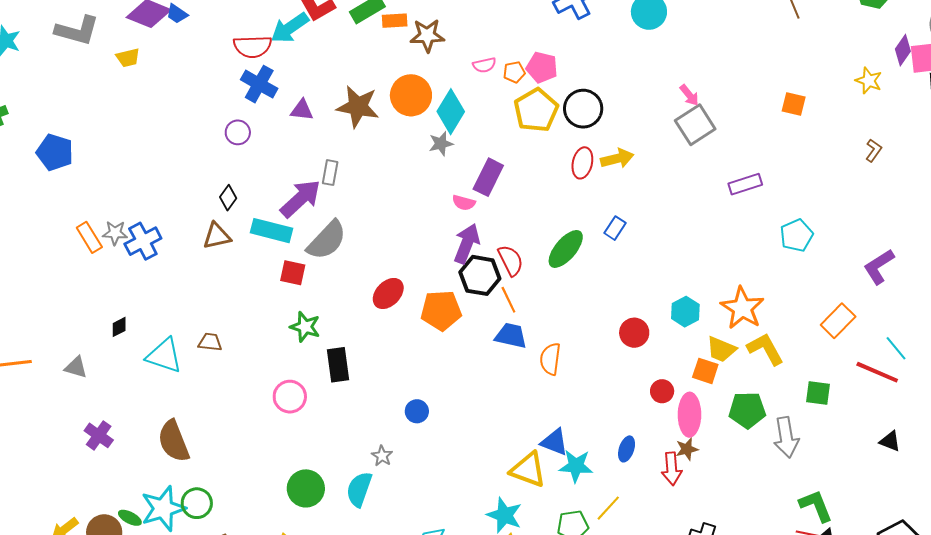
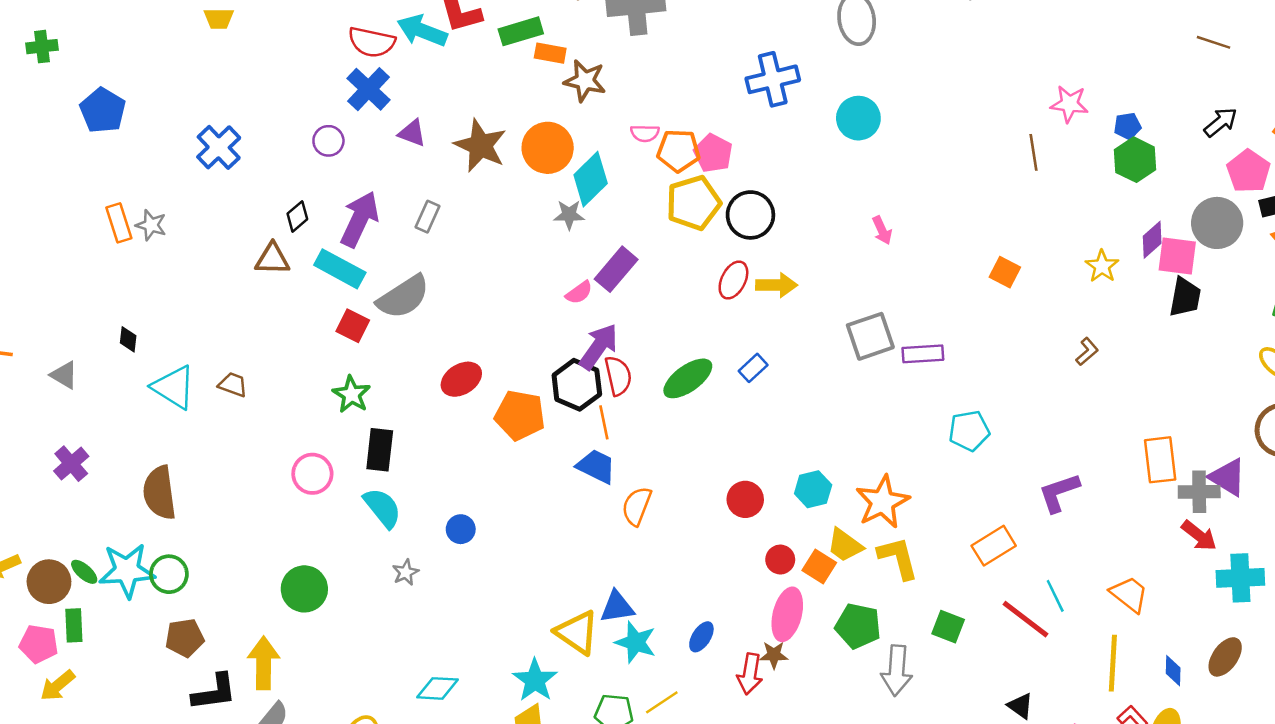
cyan arrow: (290, 28) -> (422, 31), turned 42
orange pentagon: (514, 72) -> (679, 151), size x1.6
gray square: (695, 125) -> (870, 336), moved
purple arrow: (301, 199) -> (360, 219), moved, turned -36
pink semicircle: (464, 203) -> (579, 293), turned -65
blue cross: (143, 241) -> (219, 147), moved, turned -30
purple arrow: (467, 244) -> (599, 347), moved
black diamond: (119, 327) -> (128, 339), turned -70
red circle: (662, 391) -> (780, 560), moved
blue triangle: (555, 442) -> (617, 607), turned -44
cyan semicircle: (359, 489) -> (383, 508), moved, turned 108

